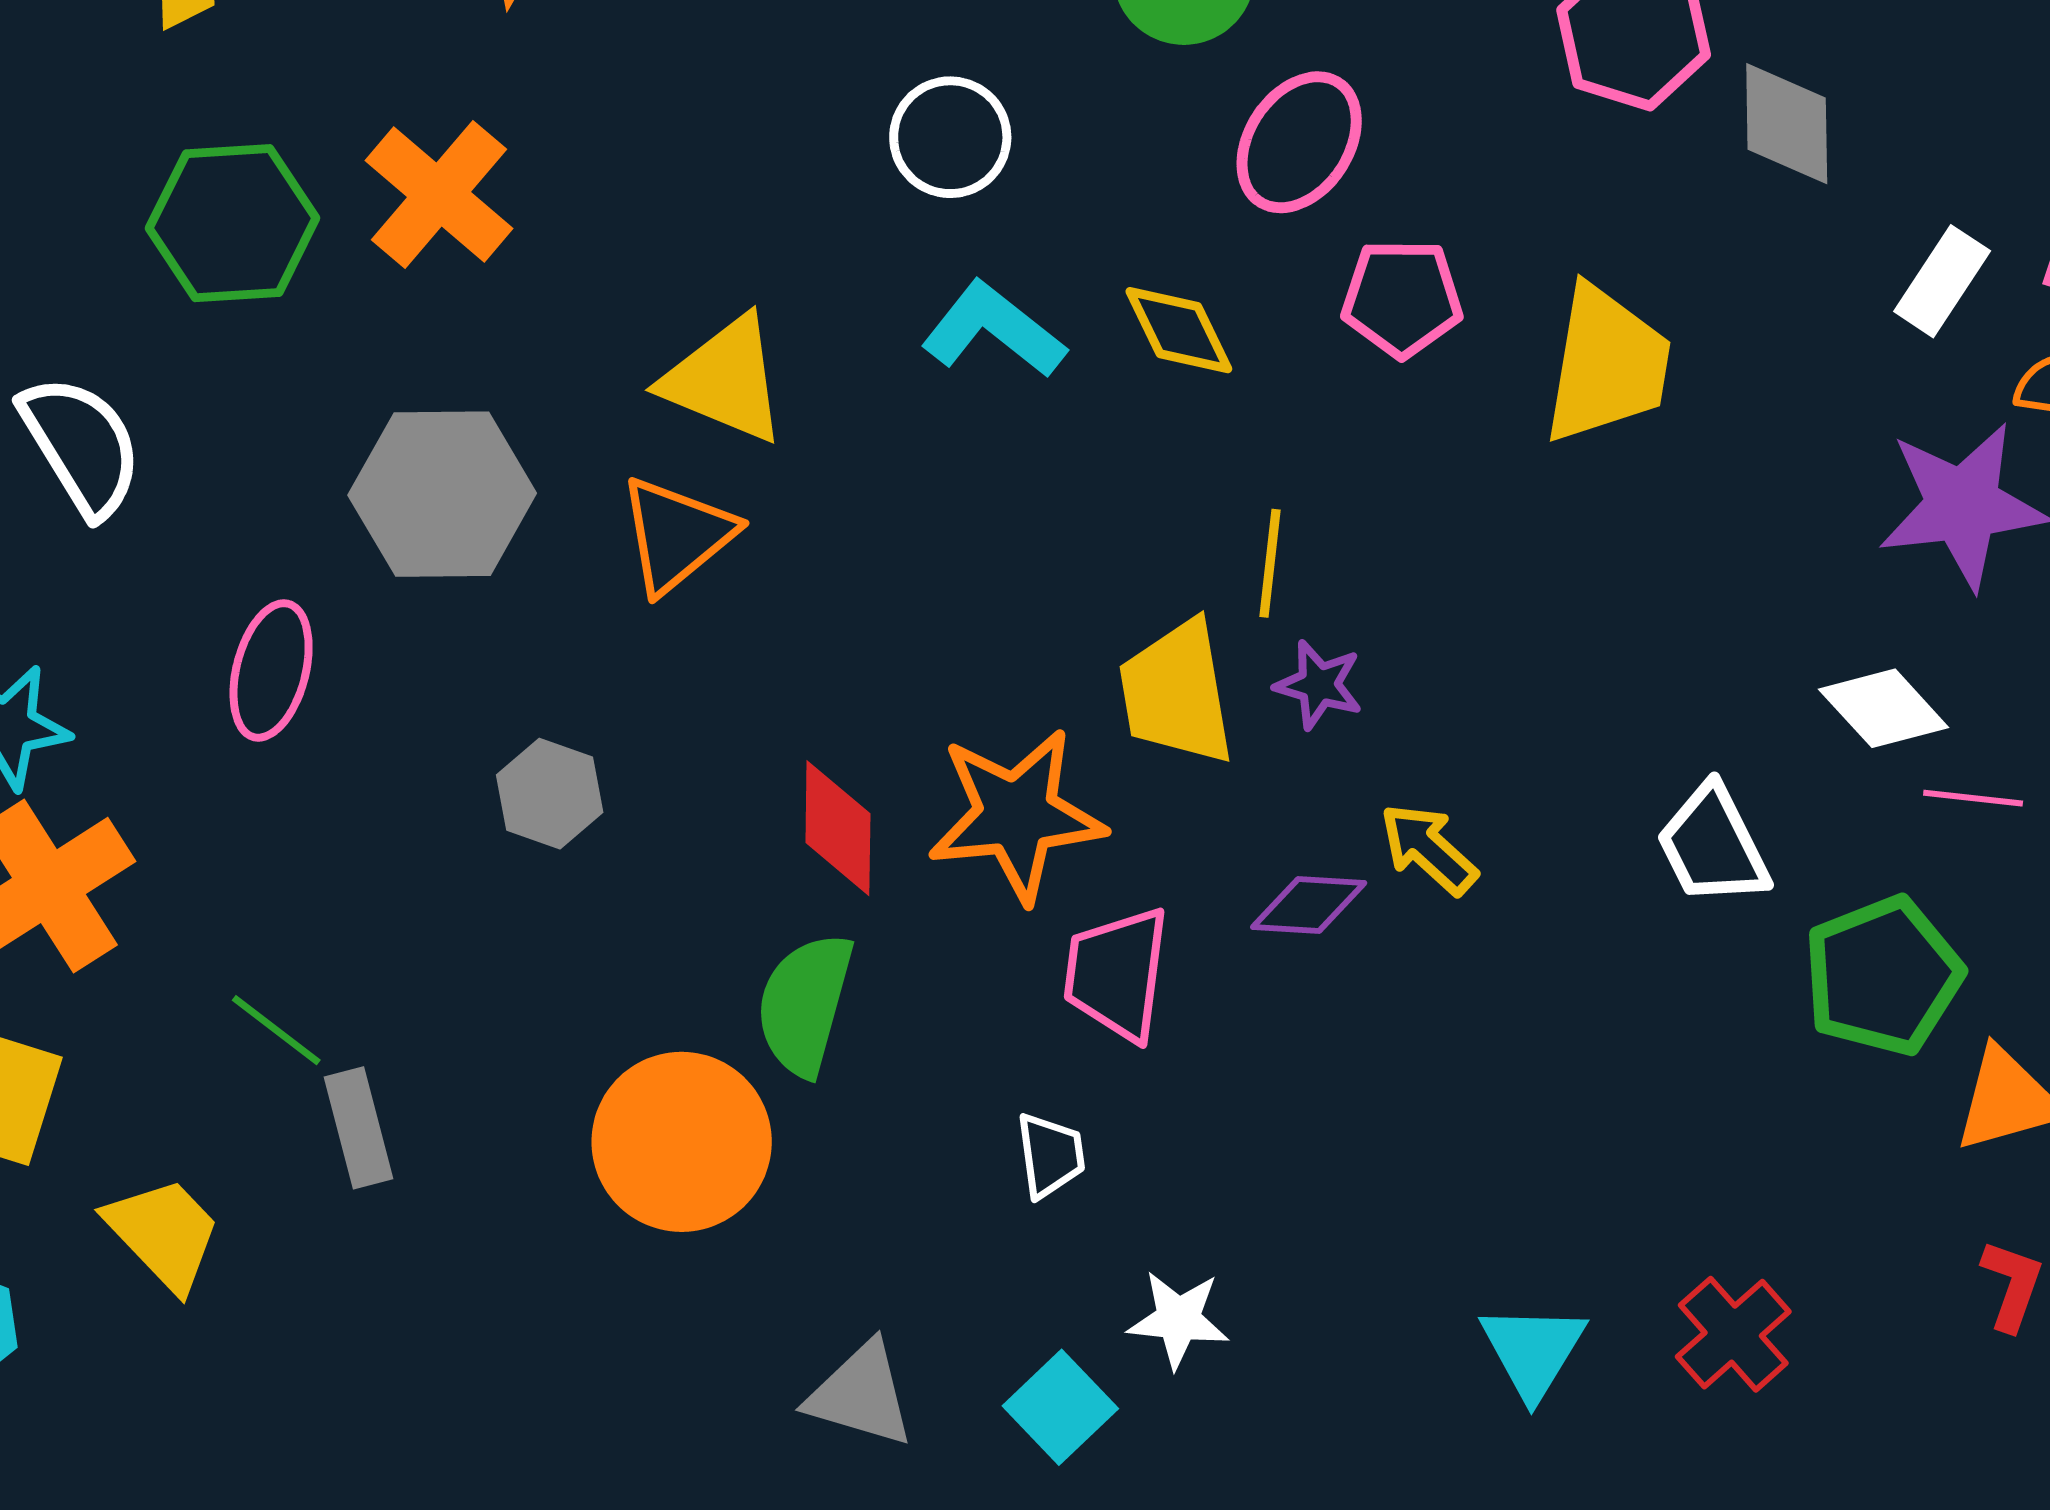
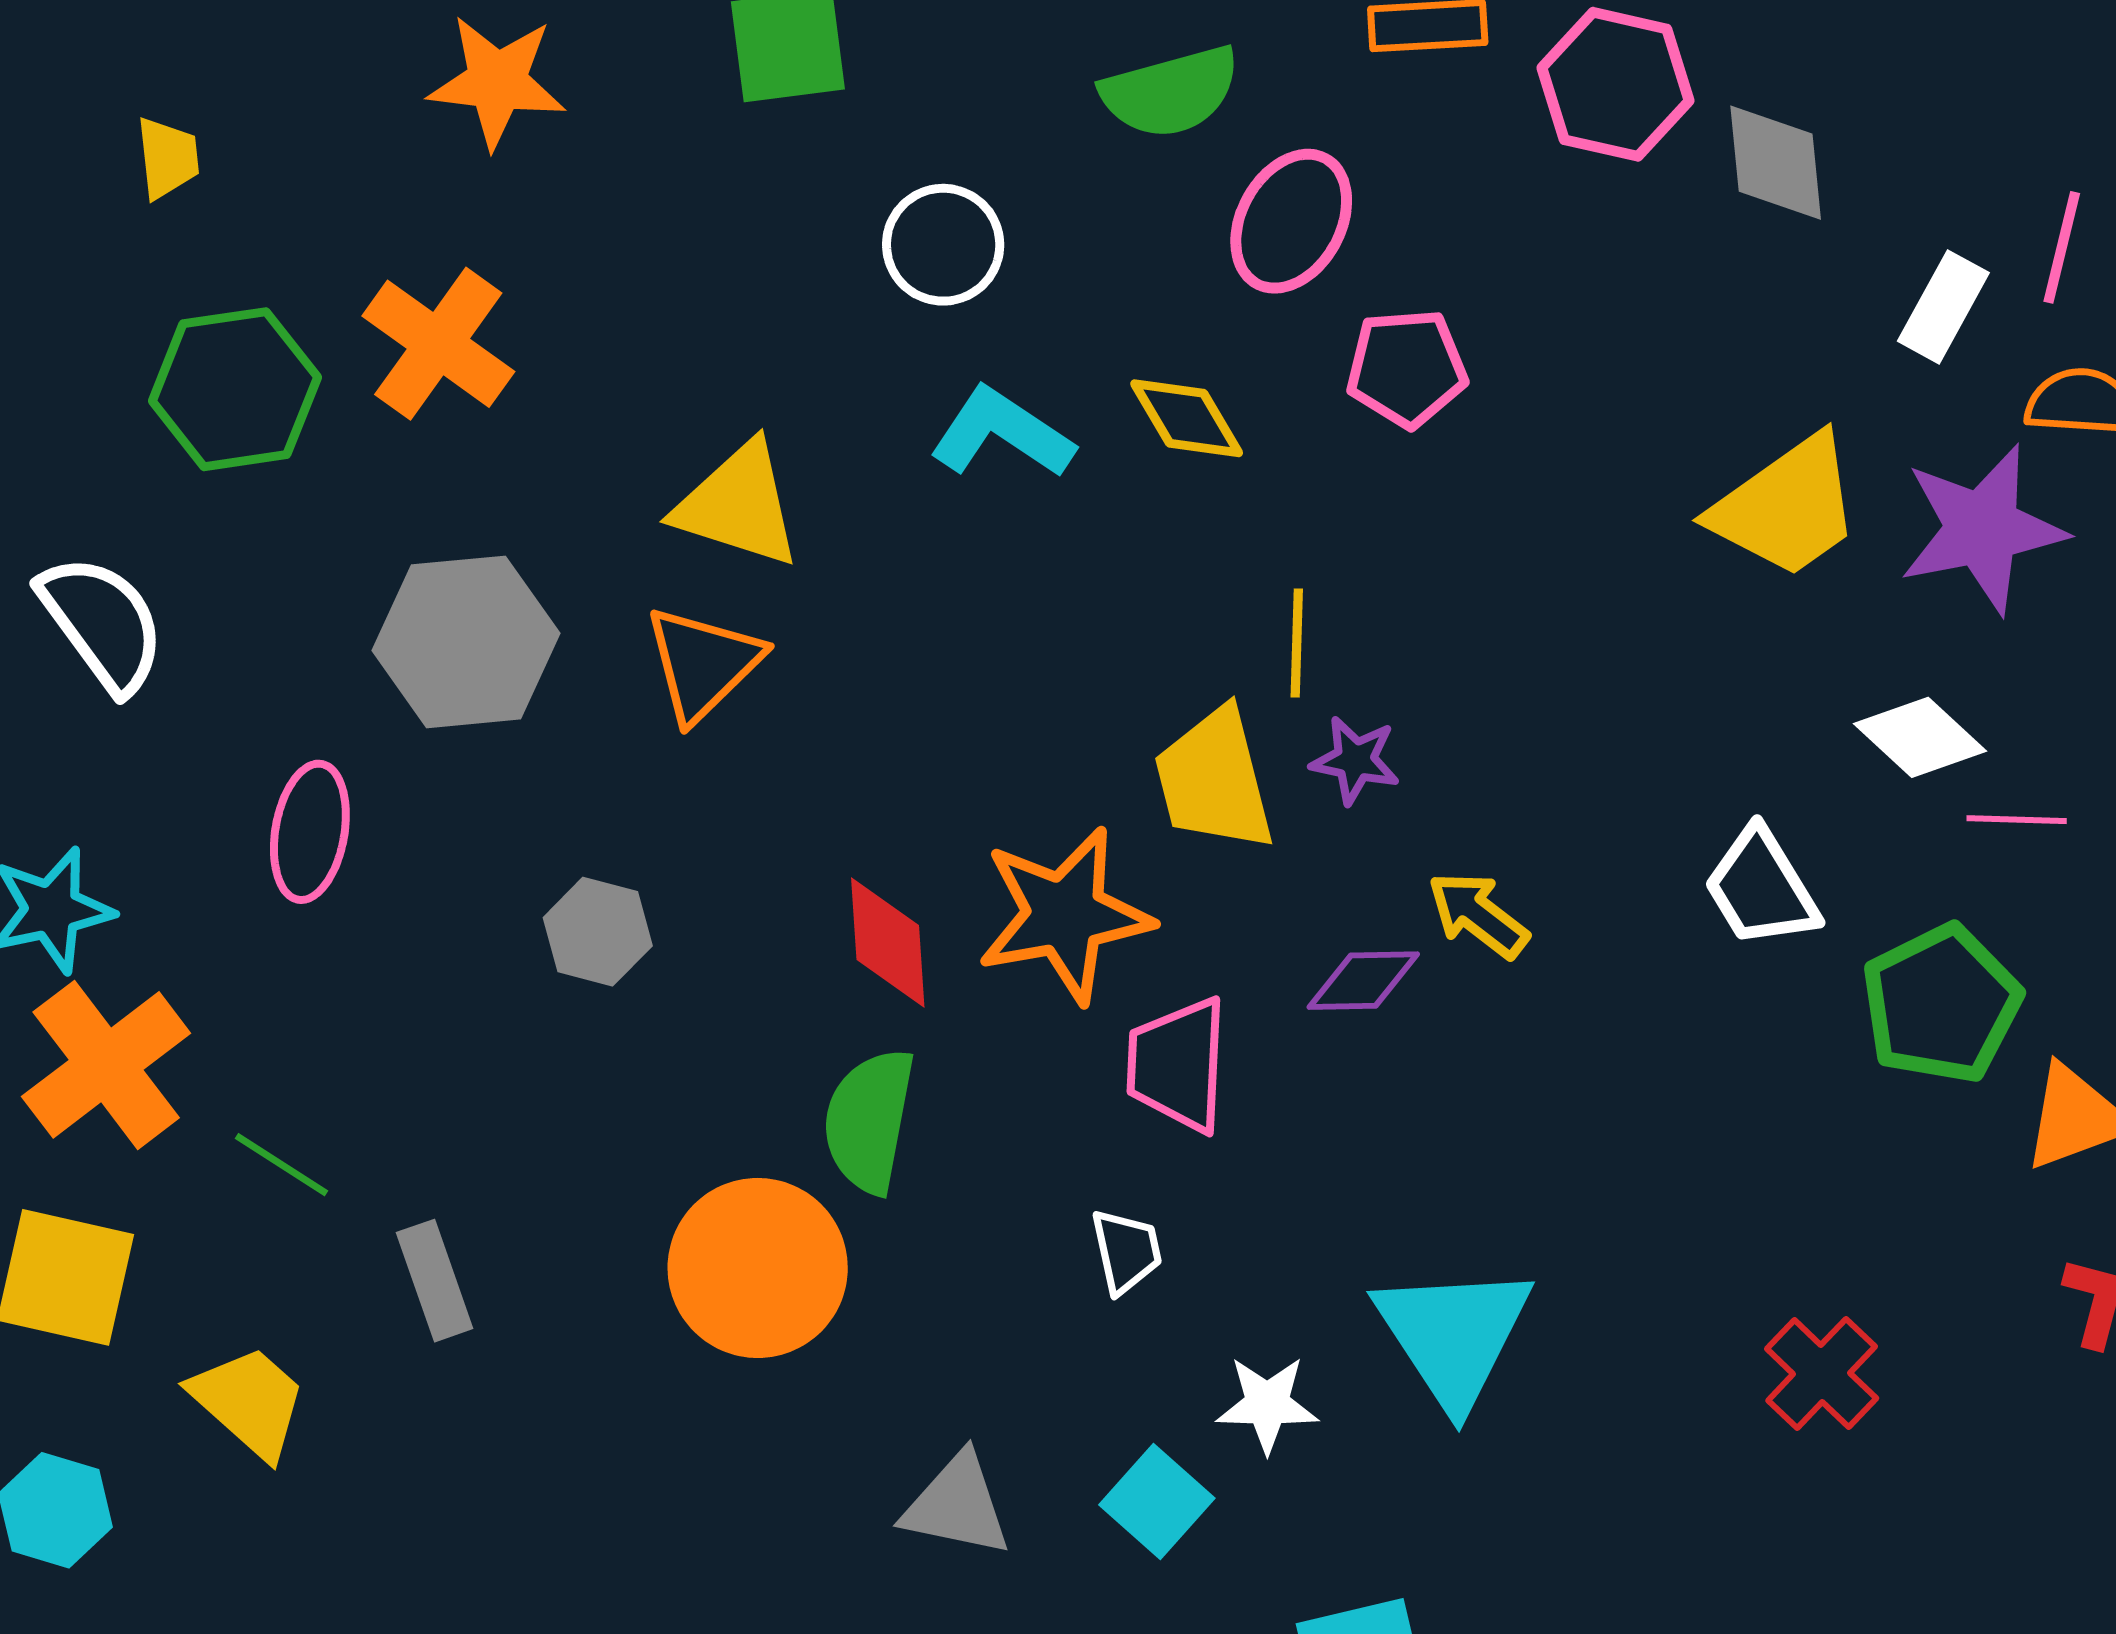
yellow trapezoid: (1607, 365) -> (1786, 507), moved, turned 50
green line: (276, 1030) -> (282, 1165), moved
cyan triangle: (1533, 1351) -> (1453, 1335), moved, size x1.5

